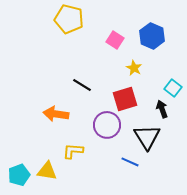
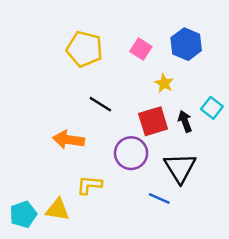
yellow pentagon: (69, 19) -> (84, 49), moved
black arrow: (162, 109) -> (185, 121), moved

